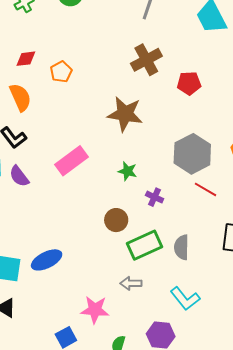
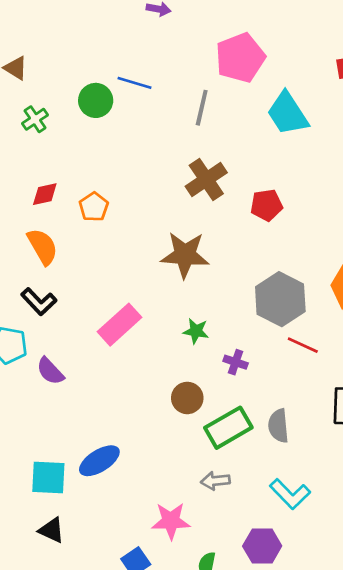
purple semicircle: (19, 176) -> (50, 371), moved

